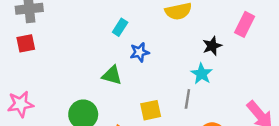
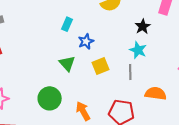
green triangle: (112, 75) -> (67, 63), turned 42
yellow square: (151, 110) -> (100, 66), moved

